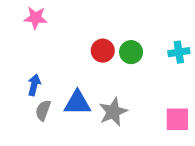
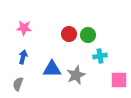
pink star: (36, 18) -> (24, 28), moved
cyan cross: (179, 52) -> (100, 56), moved
gray semicircle: (43, 110) -> (18, 84), moved

